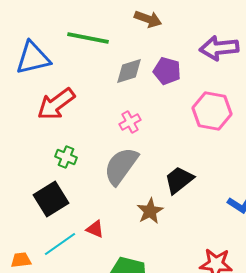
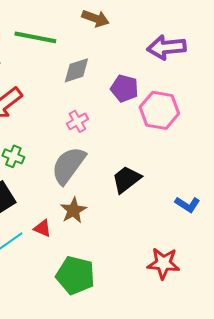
purple pentagon: (167, 71) -> (124, 88), moved
brown star: (150, 211) -> (73, 210), moved

